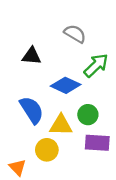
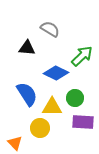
gray semicircle: (75, 34) -> (50, 29), moved

